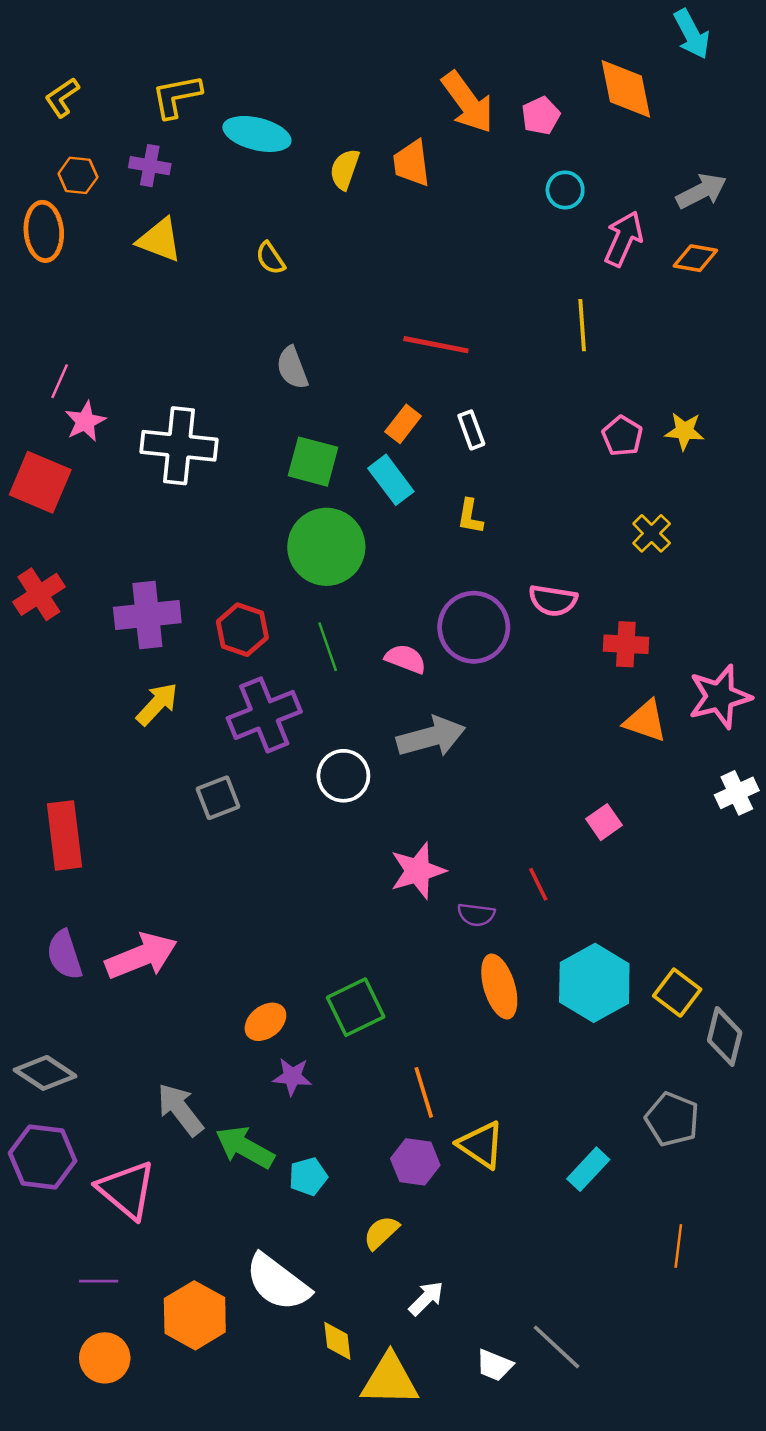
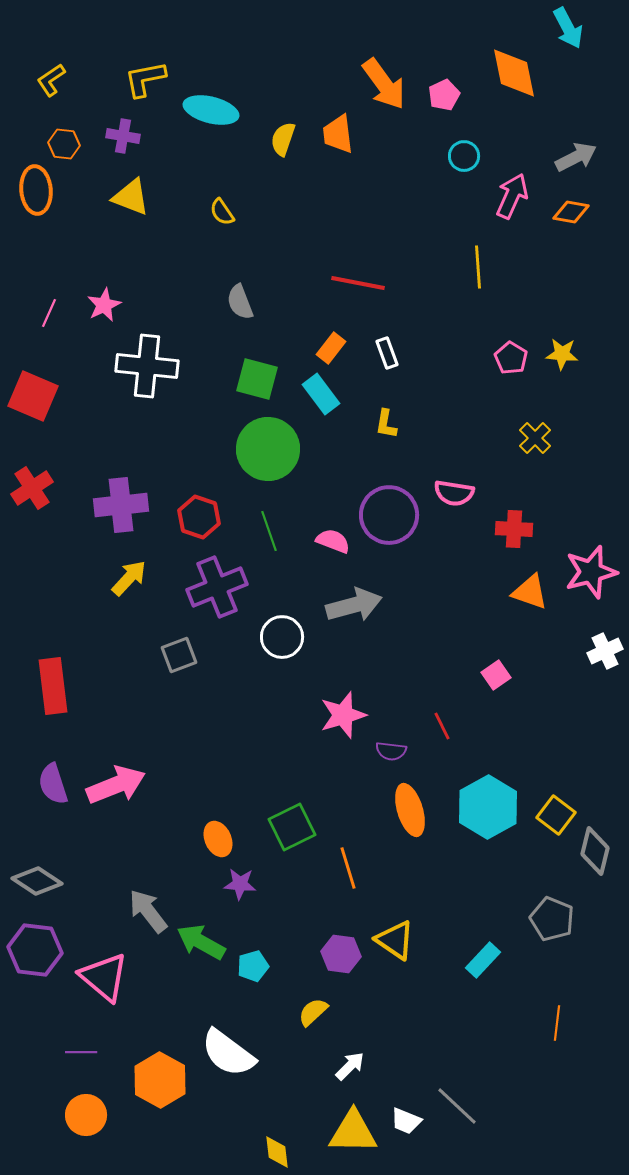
pink star: (85, 421) -> (104, 305), moved
orange ellipse: (265, 1022) -> (218, 839), turned -76
orange line: (424, 1092) -> (348, 868), moved
yellow diamond: (337, 1341) -> (277, 1152), moved
yellow triangle: (390, 1380) -> (353, 1132), moved

